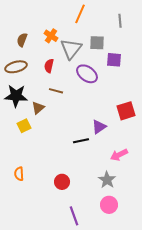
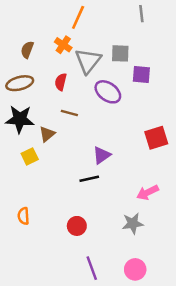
orange line: (80, 14) -> (78, 17), moved
gray line: (120, 21) -> (141, 14), moved
purple triangle: (99, 127) -> (102, 155), moved
black line: (81, 141) -> (89, 179), moved
gray star: (107, 180) -> (133, 223), turned 30
pink circle: (109, 205) -> (135, 269), moved

